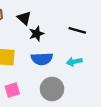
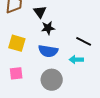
black line: (77, 30) -> (84, 41), moved

